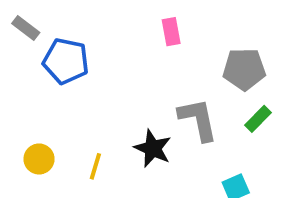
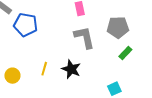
gray L-shape: (198, 119) -> (84, 37), moved
yellow line: (95, 166) -> (44, 69), moved

